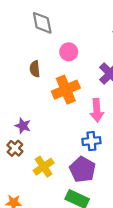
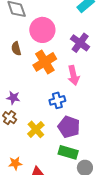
pink circle: (69, 52) -> (42, 30), size x1.6
blue cross: (91, 141) -> (57, 100), moved

